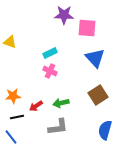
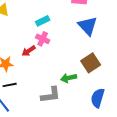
green arrow: (61, 103) -> (69, 78), moved
red arrow: (36, 106) -> (29, 51), moved

